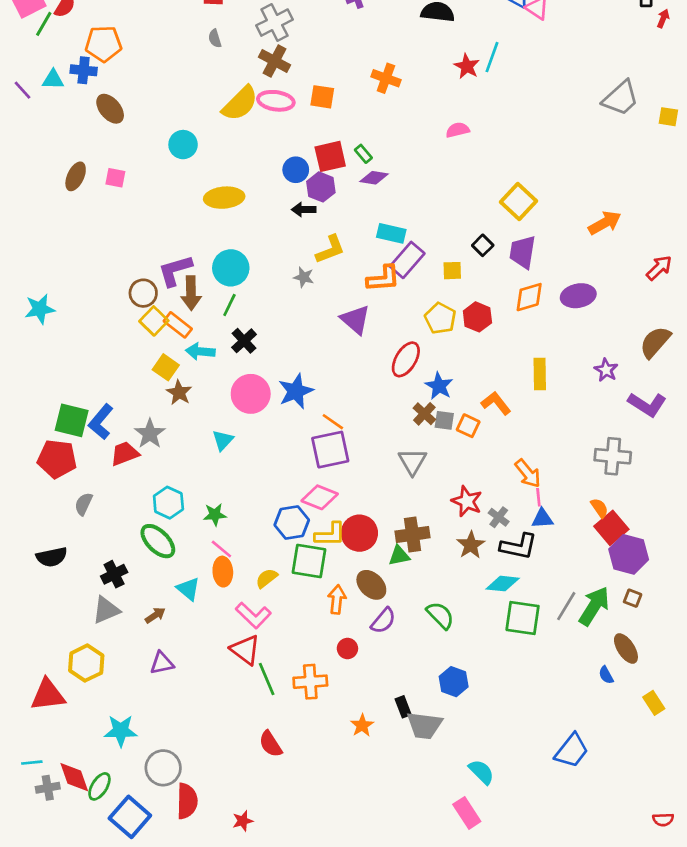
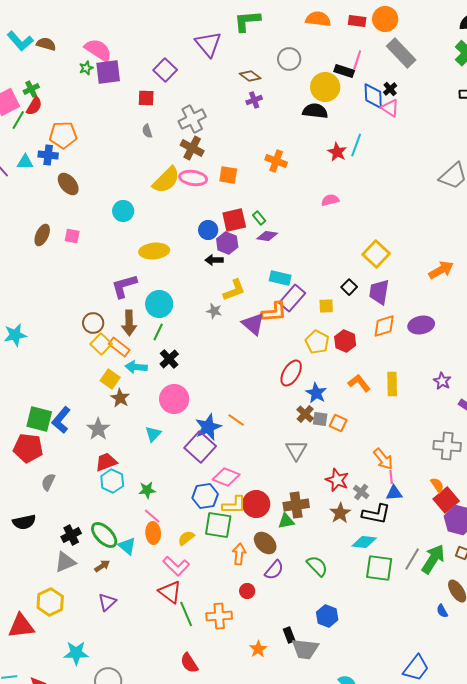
purple L-shape: (175, 271) -> (124, 286), moved
purple triangle: (355, 320) -> (253, 324), moved
blue star: (296, 391) -> (208, 427), moved
orange L-shape: (496, 403) -> (359, 383), moved
purple square: (330, 450) -> (200, 447), moved, turned -36
red trapezoid: (125, 454) -> (106, 462), moved
green ellipse: (158, 541) -> (104, 535), moved
purple triangle: (162, 663) -> (107, 602), turned -30

